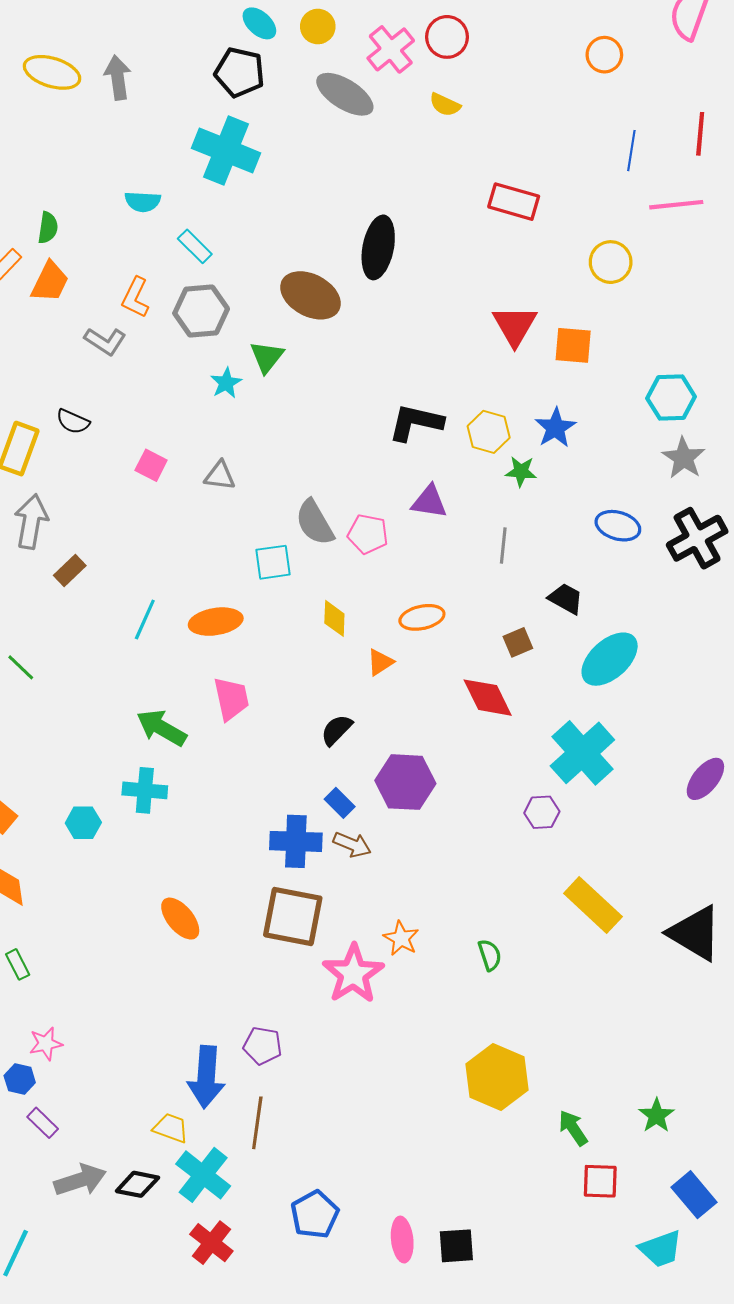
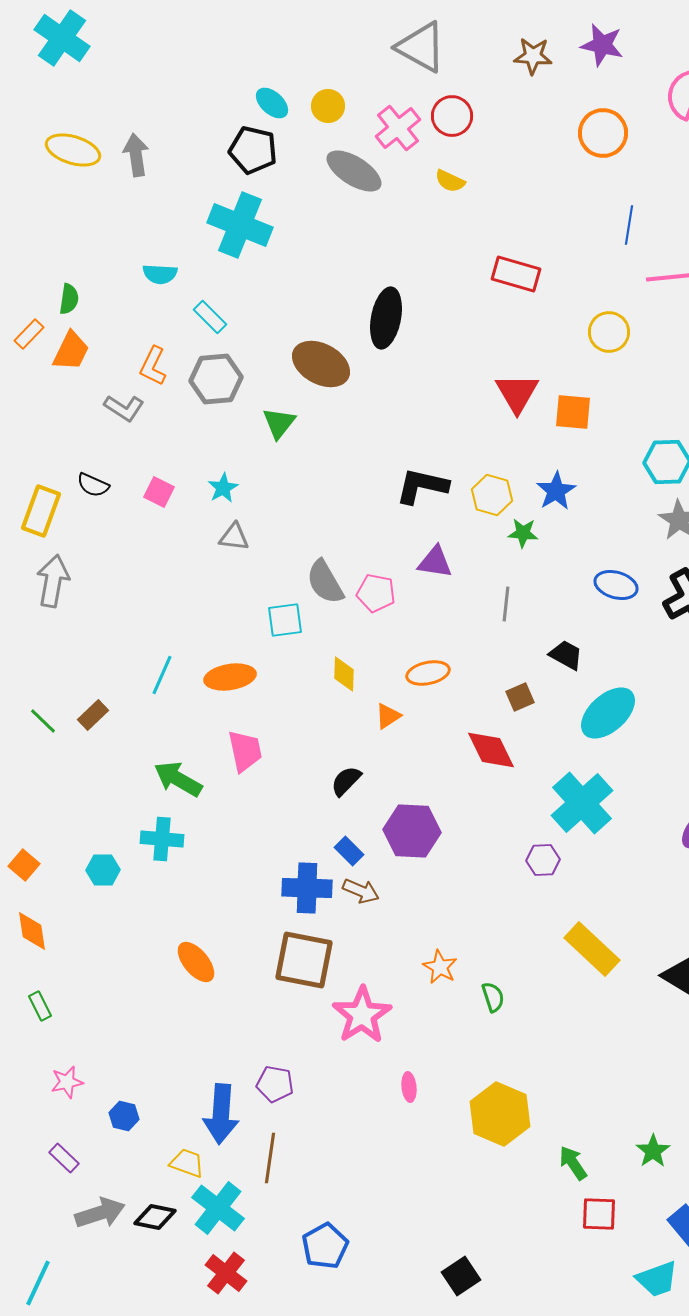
orange circle: (604, 55) -> (603, 133), size x1.4
cyan star: (226, 383) -> (223, 488), moved
pink square: (151, 465) -> (159, 492), moved
brown rectangle: (70, 570) -> (93, 715), moved
orange star: (401, 938) -> (440, 967), moved
blue hexagon: (20, 1079) -> (124, 1116), moved
pink ellipse: (402, 1240) -> (409, 1087), moved, size x0.7
black square: (456, 1246) -> (461, 1276), turned -30

